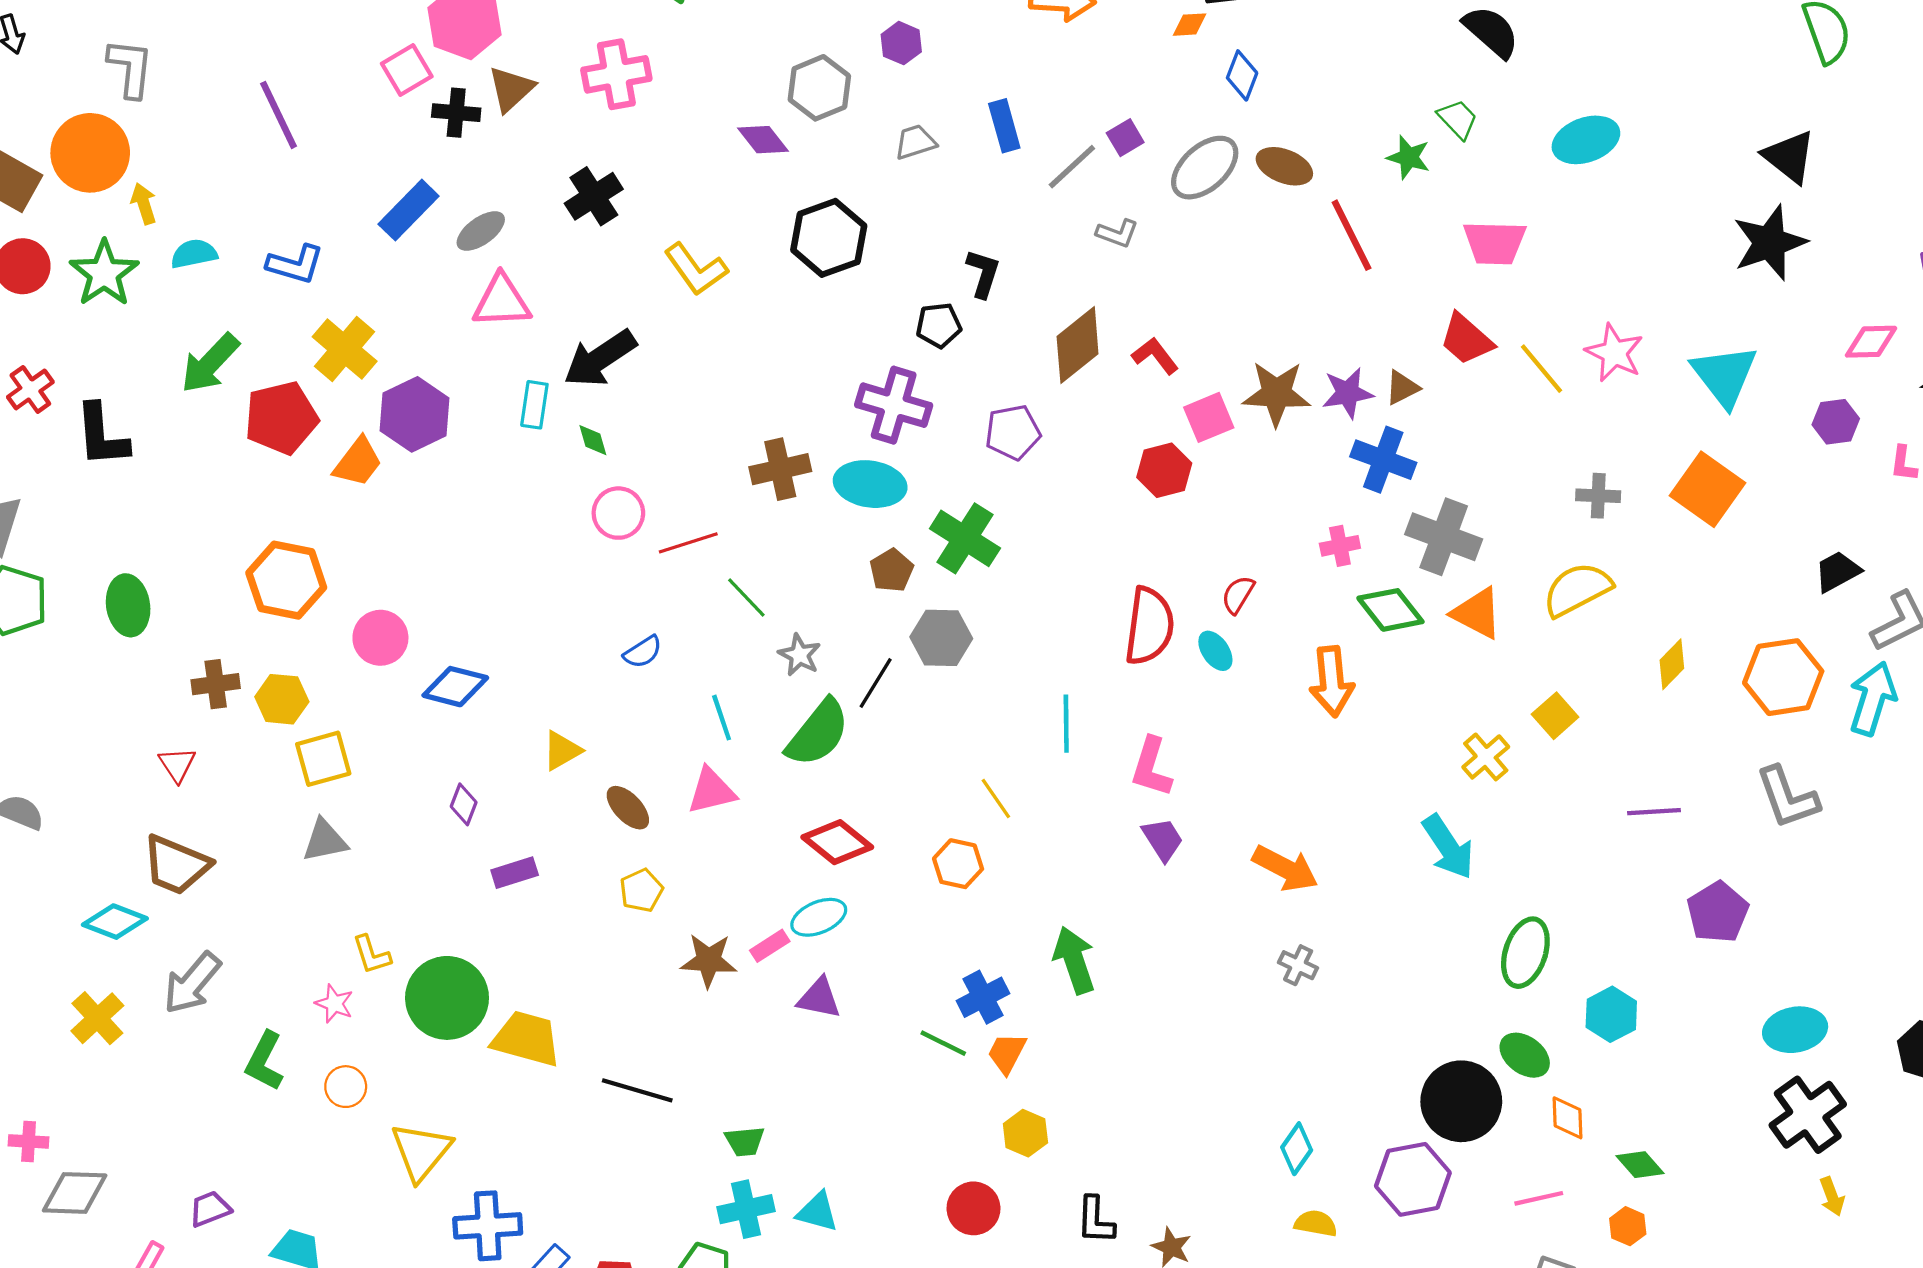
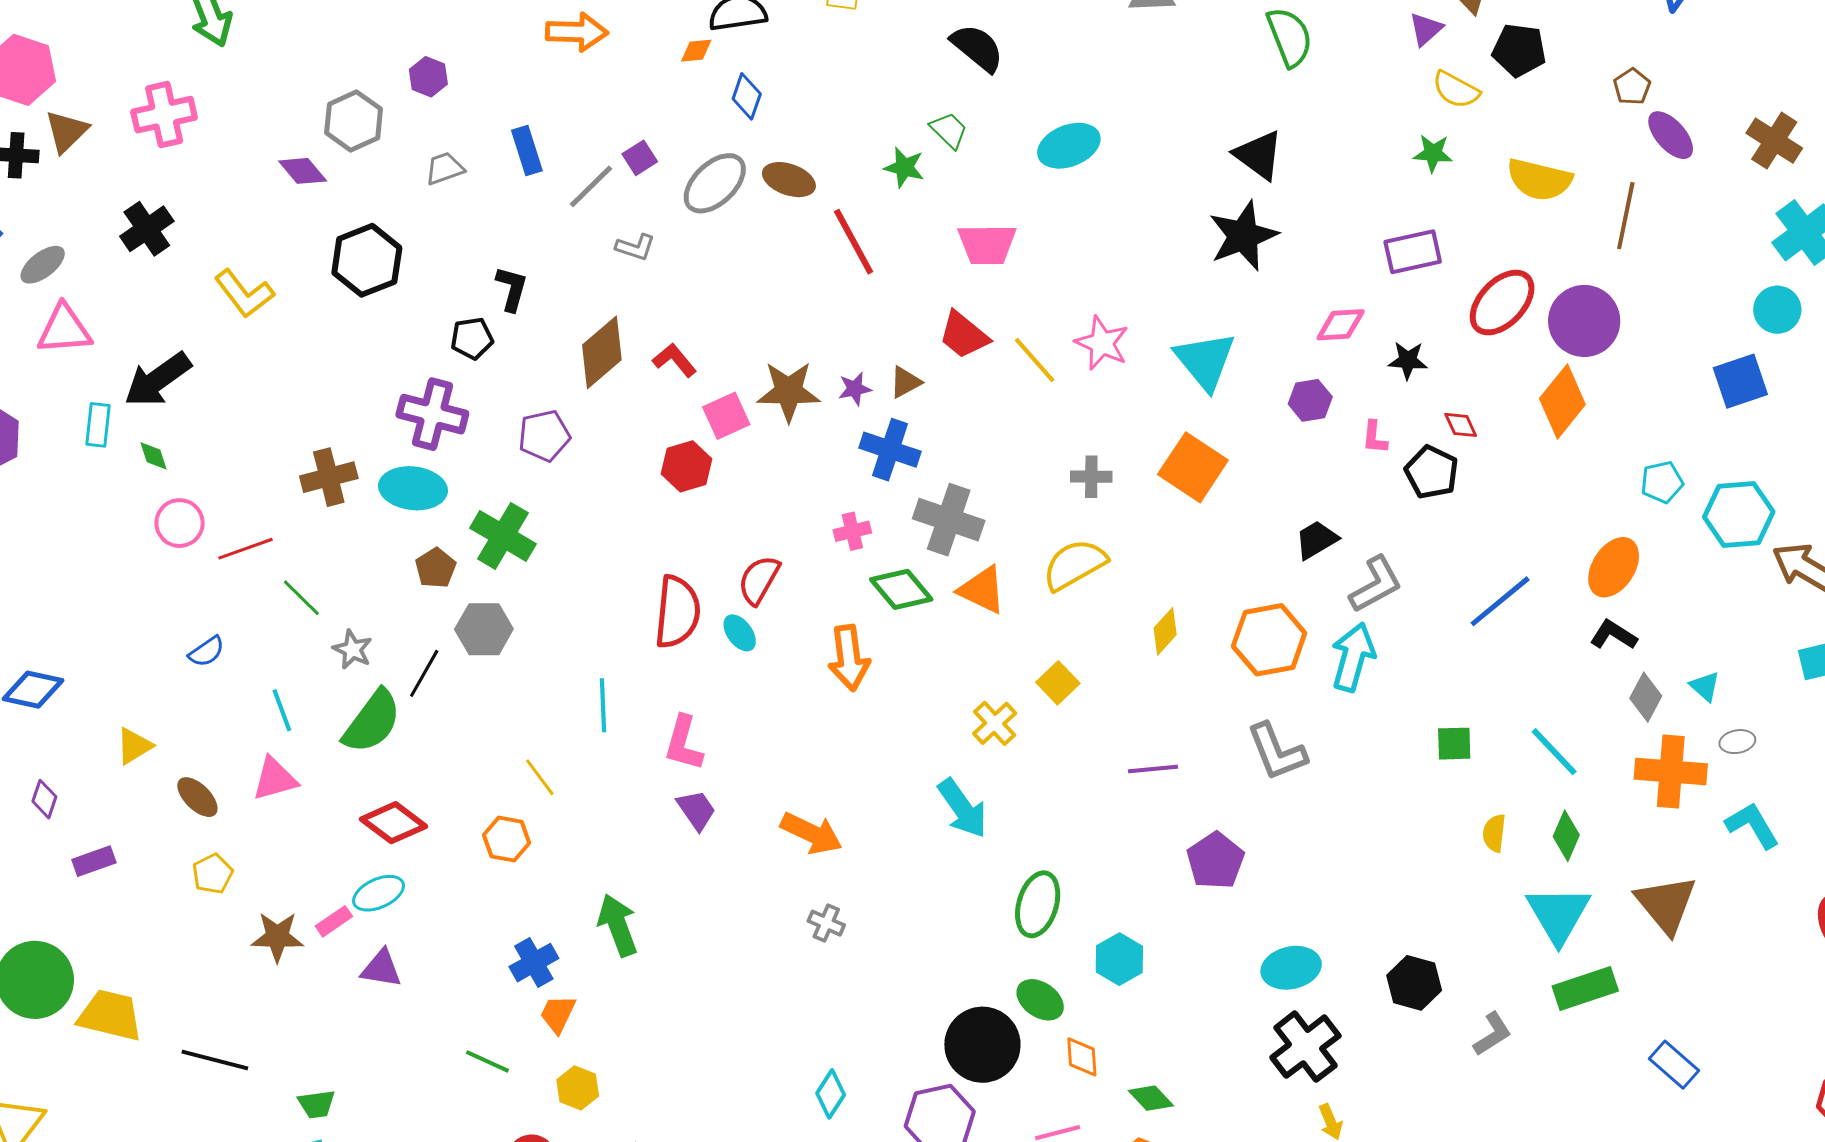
purple star: (1348, 393) -> (855, 389), size x0.7
red semicircle: (1238, 595) -> (759, 580), size x1.4
green line: (943, 1043) -> (487, 1061), moved

